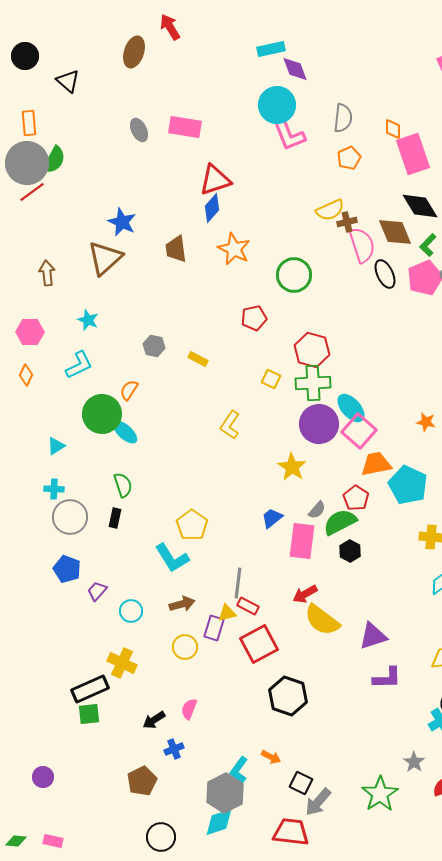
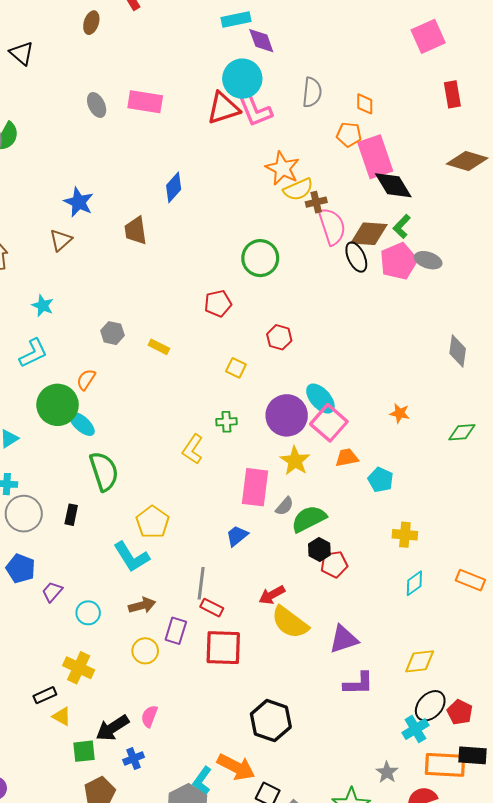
brown ellipse: (134, 52) -> (91, 23), size x0.7
pink rectangle: (413, 154) -> (375, 157), moved
orange pentagon: (349, 158) -> (349, 135), moved, turned 30
red triangle: (215, 180) -> (223, 108), moved
brown diamond: (395, 232) -> (369, 234), moved, turned -63
orange star: (234, 249) -> (282, 168), moved
brown triangle: (105, 258) -> (61, 240), size x0.6
red hexagon: (312, 350) -> (279, 337), size x0.7
green cross: (313, 383) -> (226, 422), moved, size x0.6
yellow L-shape: (230, 425) -> (193, 449), moved
orange trapezoid: (376, 464) -> (347, 458), size x0.7
yellow star: (292, 467) -> (295, 461), moved
green semicircle: (123, 485) -> (104, 471), moved, size x1.5
cyan pentagon: (408, 485) -> (381, 480), size x0.6
red pentagon: (356, 498) -> (334, 564), moved, turned 30
blue trapezoid: (272, 518) -> (237, 536), moved
pink rectangle: (302, 541) -> (255, 487), moved
yellow triangle: (227, 613) -> (62, 716), moved, turned 42
red square: (259, 644) -> (223, 648), turned 30
black rectangle: (90, 689) -> (45, 695), size x0.6
black hexagon: (288, 696) -> (271, 721), moved
green square: (89, 714) -> (84, 751), moved
black arrow: (154, 720) -> (112, 728), size x1.4
orange arrow: (271, 757) -> (236, 767), size x1.8

